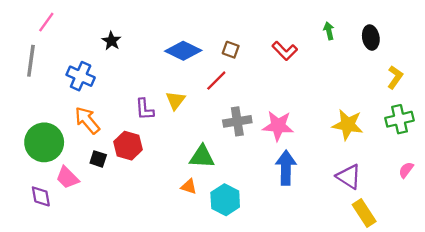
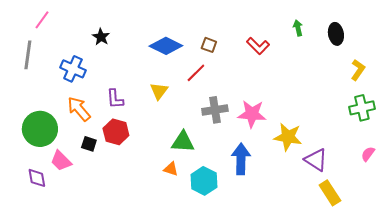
purple L-shape: (145, 109) -> (115, 99), moved
yellow star: (348, 125) -> (288, 137), moved
blue arrow: (286, 168) -> (241, 159), moved

